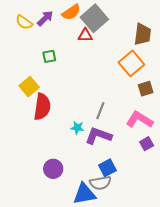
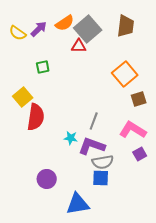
brown trapezoid: (143, 34) -> (126, 26), moved
blue square: (107, 168) -> (101, 178), turned 30
gray semicircle: (100, 183) -> (103, 162), moved

